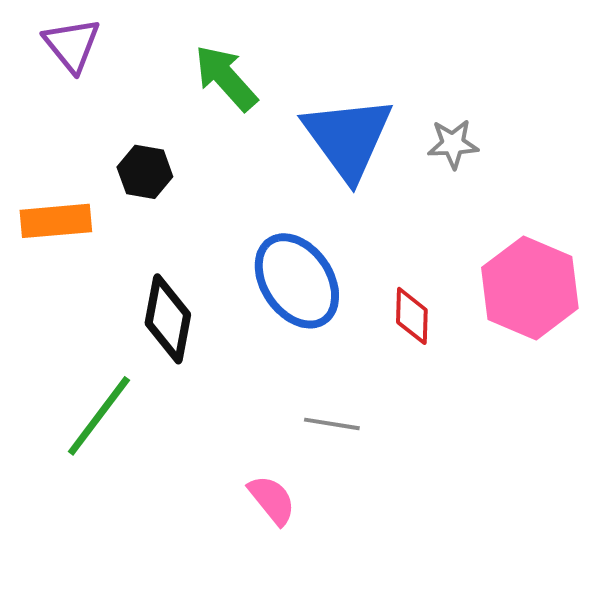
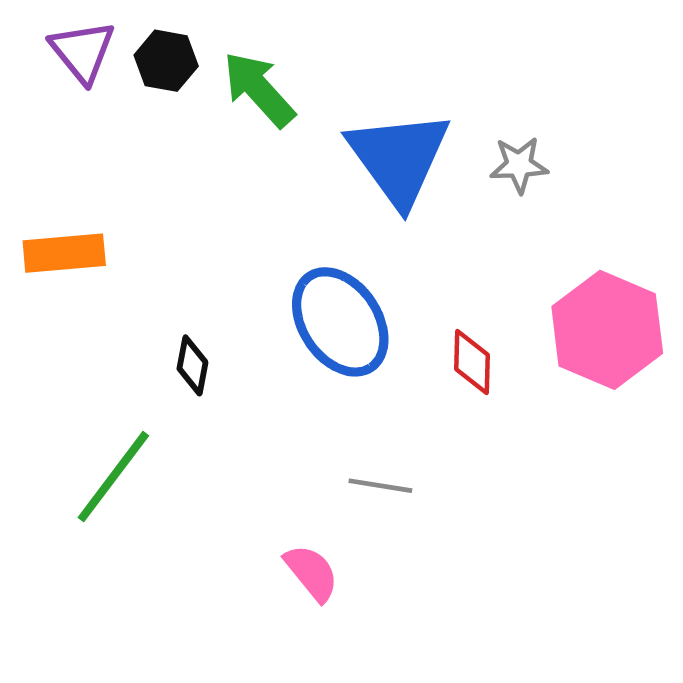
black hexagon: (145, 172) -> (166, 61), moved
black diamond: (168, 319) -> (192, 365), size x0.6

